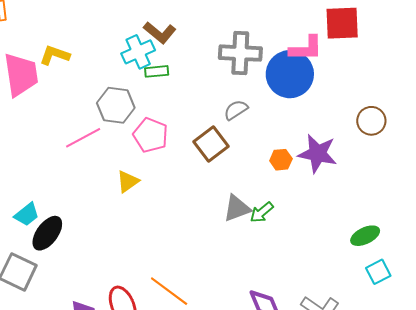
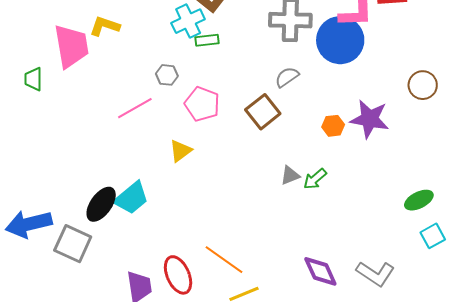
gray hexagon: (116, 105) -> (167, 75), size x0.6
gray triangle: (237, 208) -> (290, 175), size x0.7
cyan trapezoid: (27, 214) -> (131, 198), moved, size x1.4

